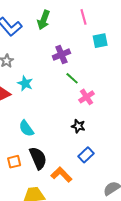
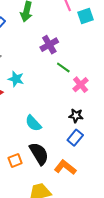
cyan square: (100, 41) -> (86, 16), moved
cyan semicircle: (26, 128) -> (33, 123), moved
blue rectangle: (86, 155) -> (75, 138), moved

